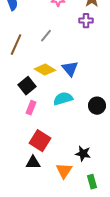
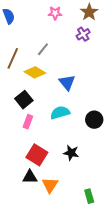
purple cross: (86, 21) -> (83, 34), turned -32
yellow diamond: (45, 70) -> (35, 72), moved
black star: (83, 154) -> (71, 153), moved
orange triangle: (64, 171) -> (50, 185), moved

